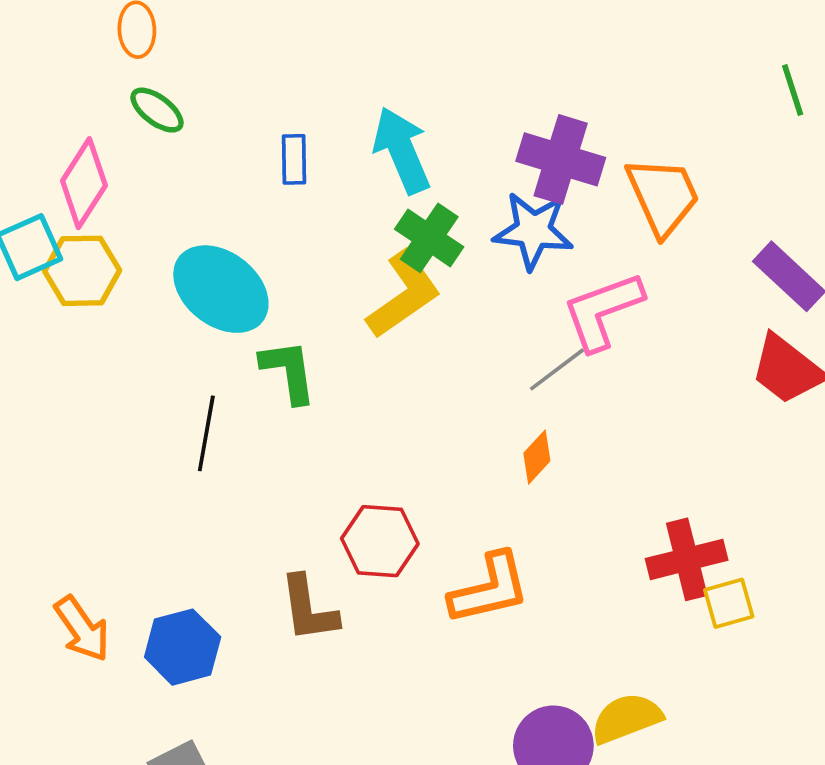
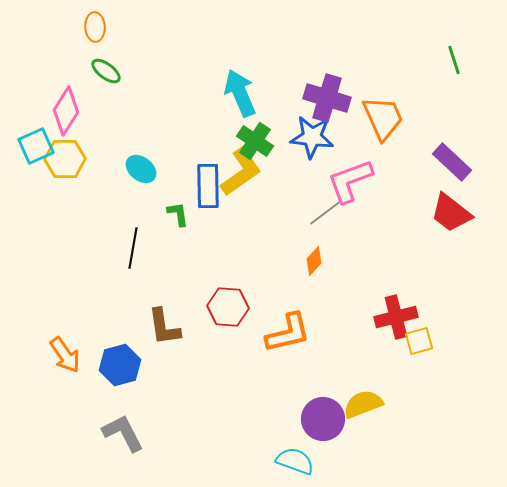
blue rectangle: (294, 159) -> (208, 186), moved, size x1.6
cyan ellipse: (221, 289) -> (141, 169), size x0.6
green L-shape: (289, 371) -> (178, 214), size x0.7
brown L-shape: (309, 609) -> (164, 327), moved

